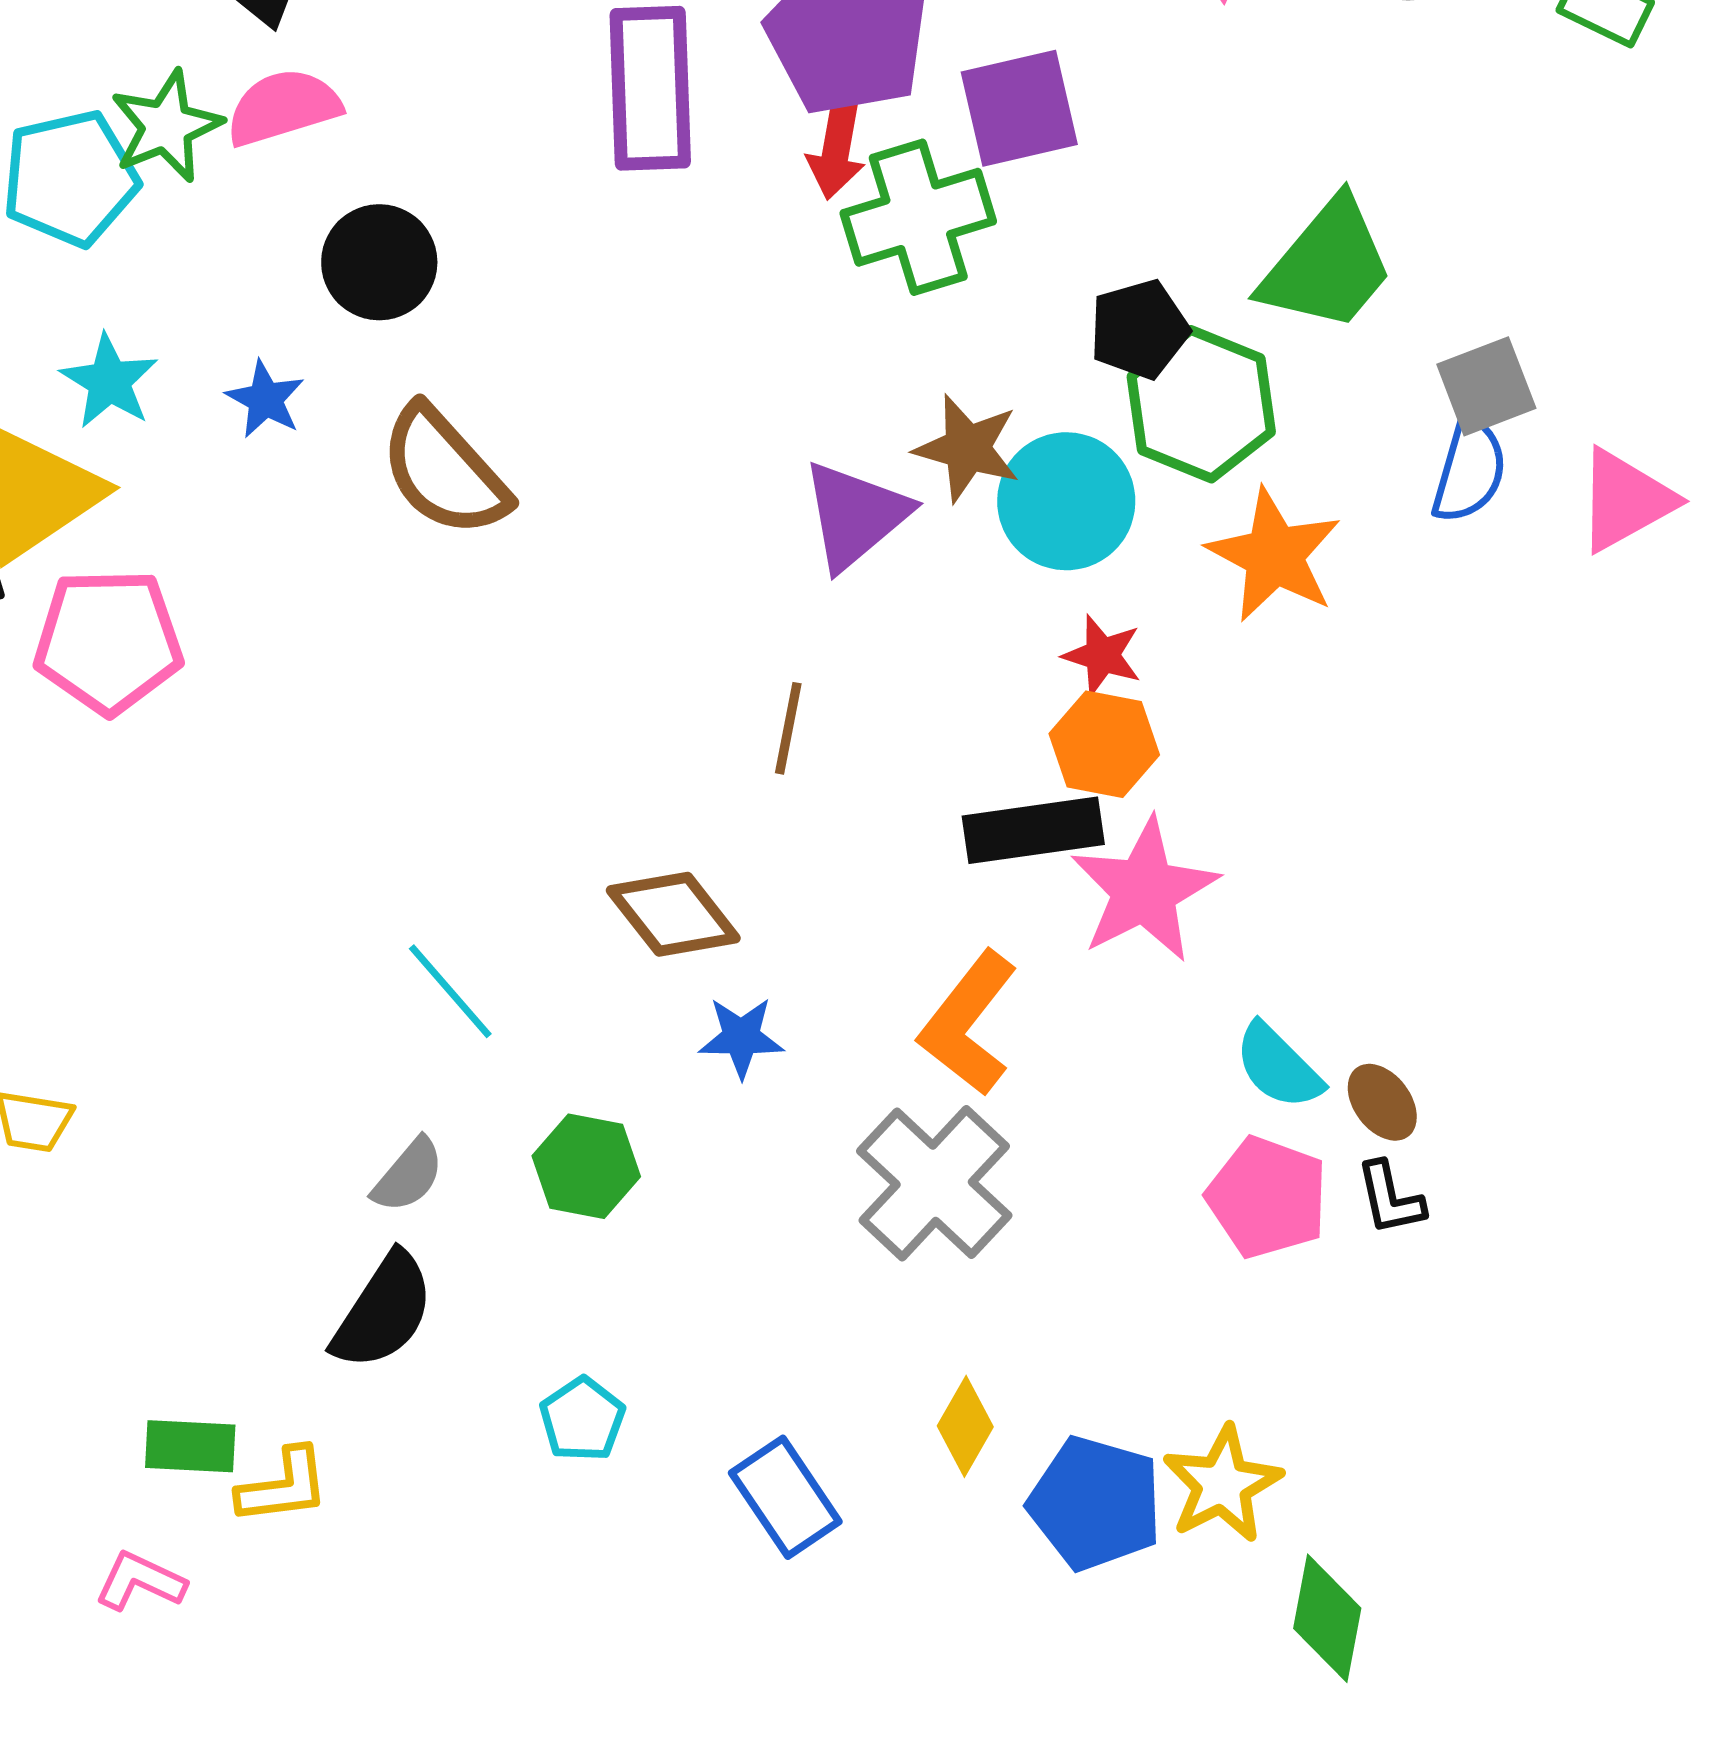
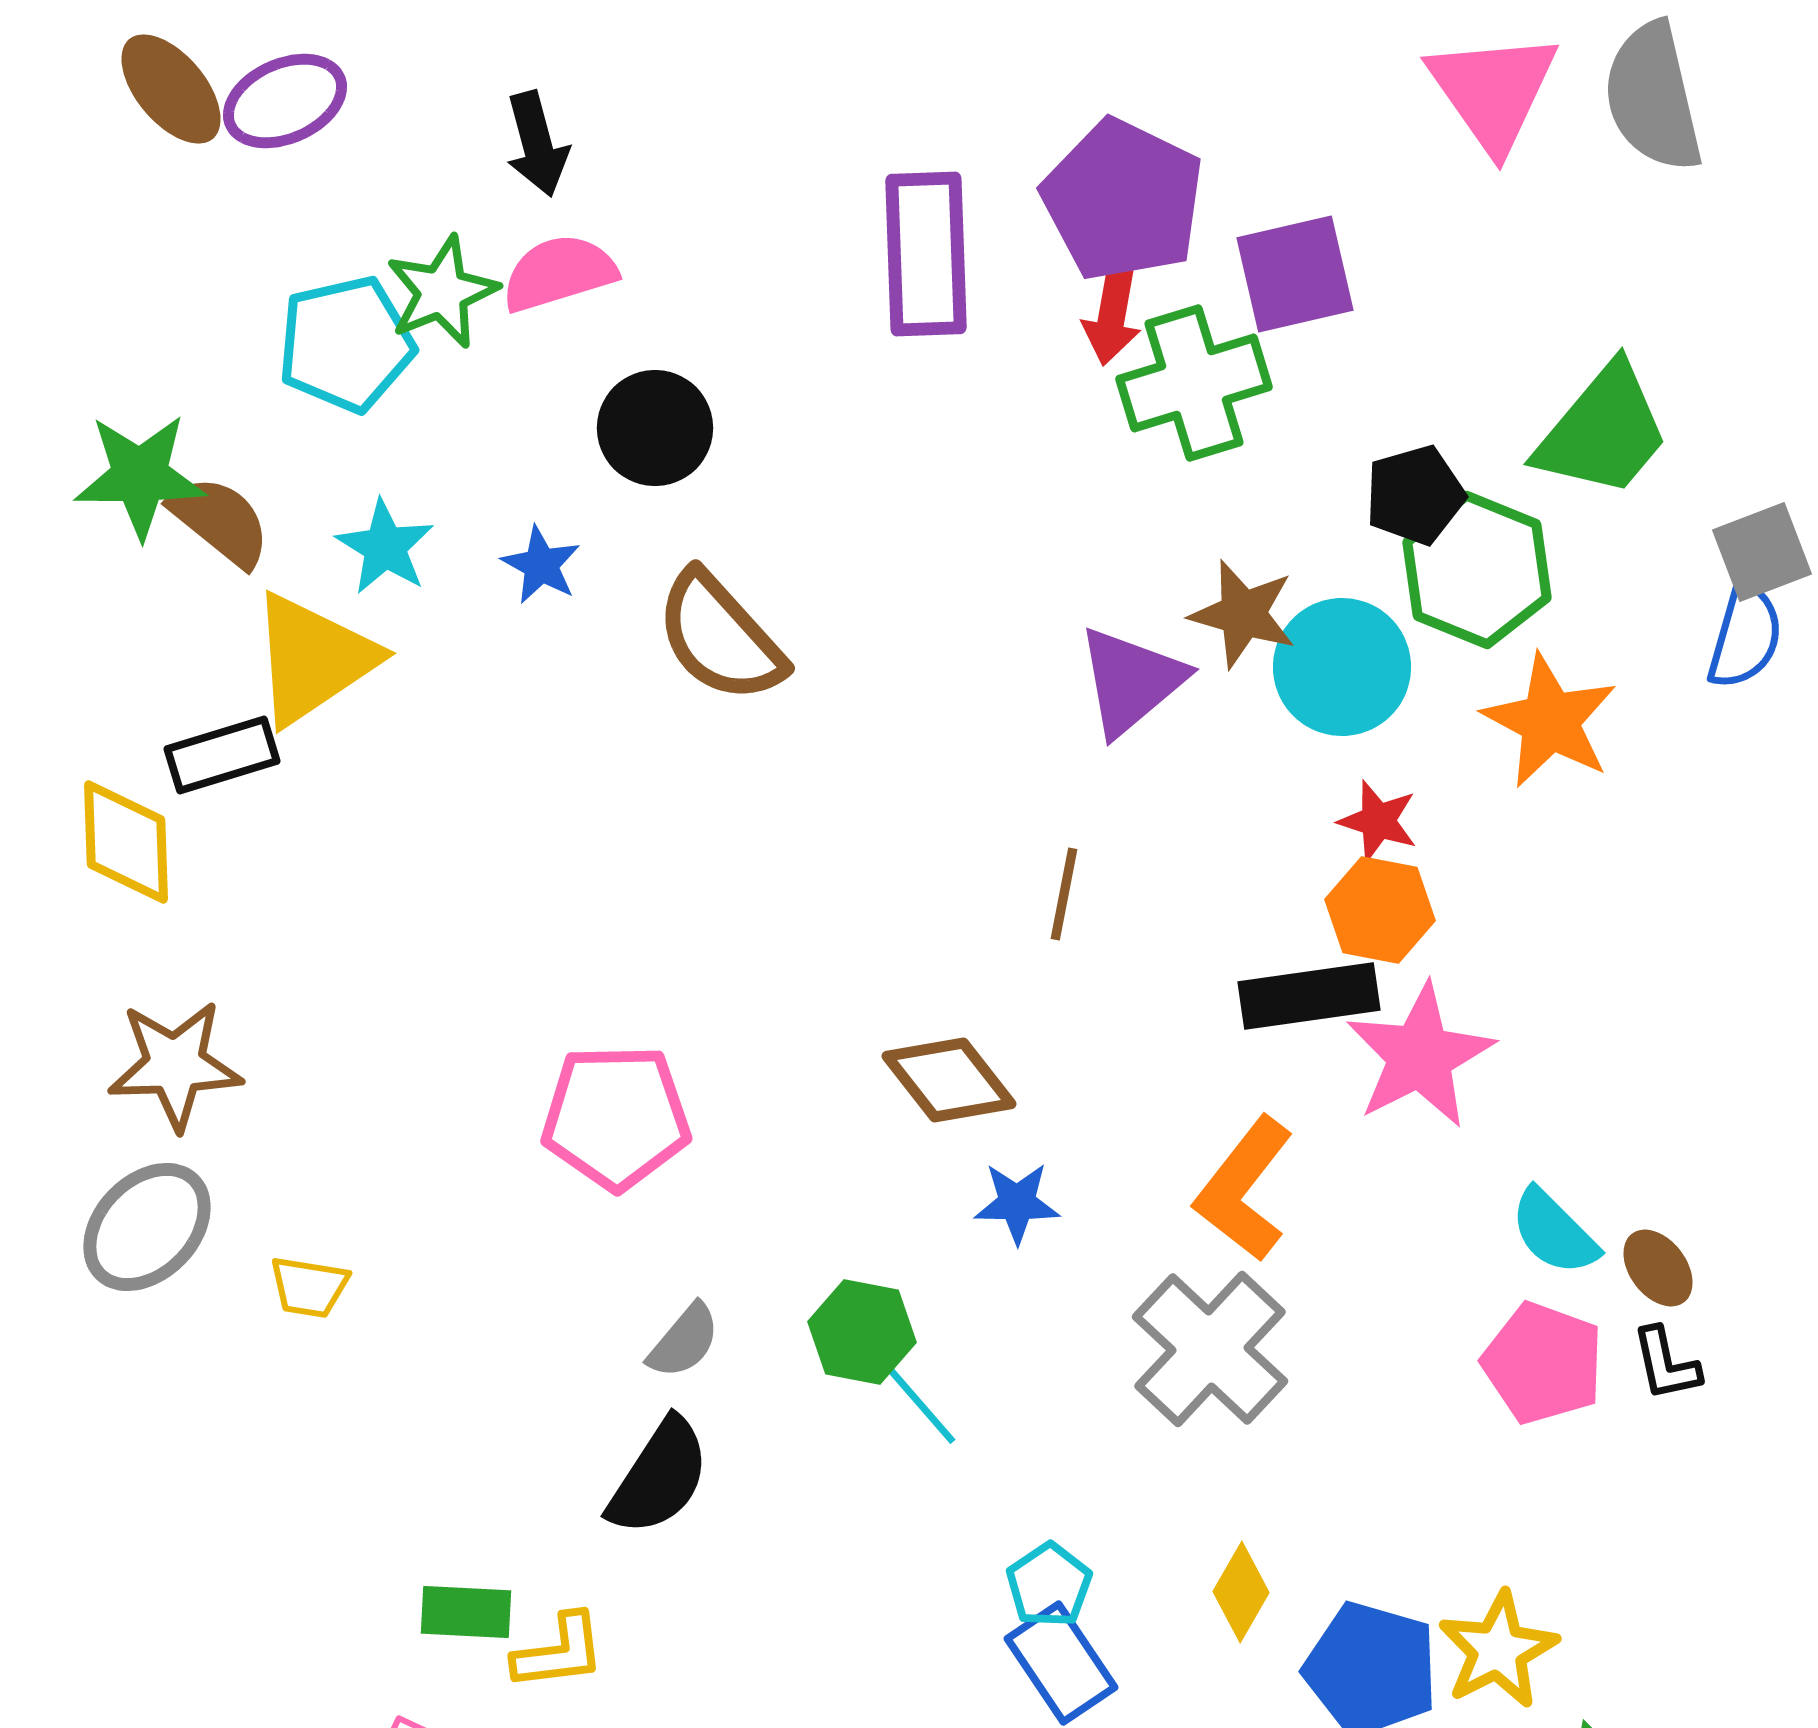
pink pentagon: (108, 641) -> (616, 1117), moved
cyan line: (450, 991) -> (914, 1397), moved
cyan pentagon: (582, 1419) -> (1049, 1585), moved

